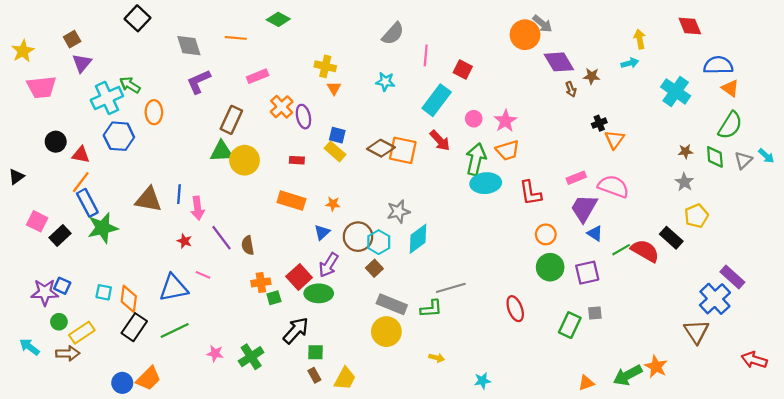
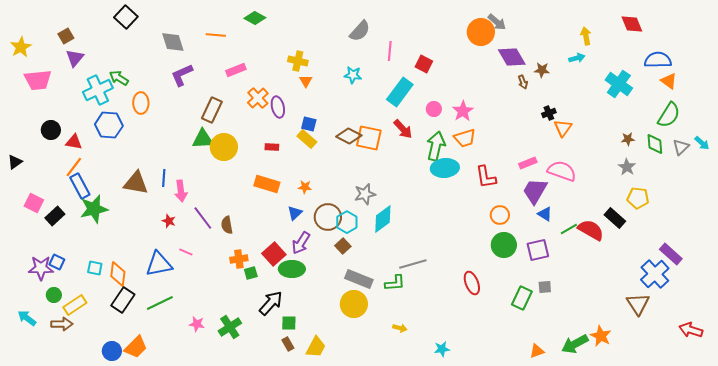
yellow pentagon: (696, 216) -> (638, 198), turned 30

